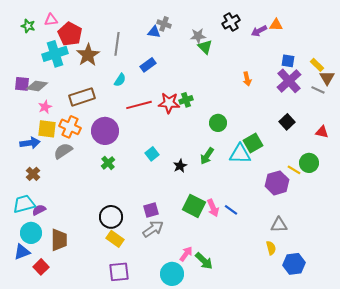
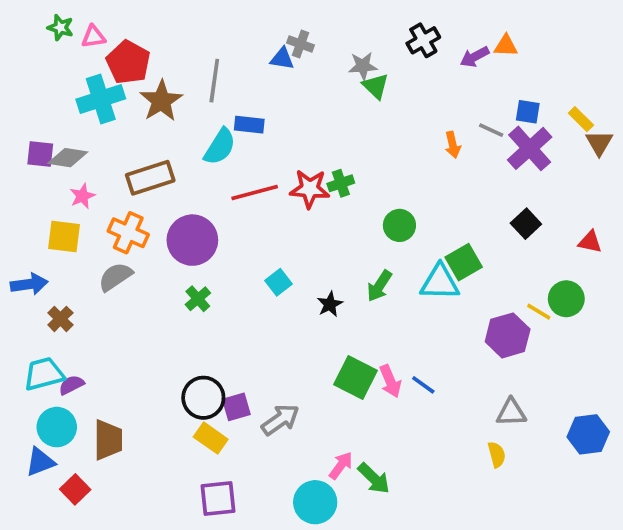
green star: (28, 26) -> (60, 27), moved
blue rectangle: (148, 65) -> (249, 125), moved, turned 42
cyan semicircle: (120, 80) -> (220, 147), size x1.5
gray line: (318, 90) -> (491, 130), moved
yellow square: (47, 129) -> (64, 236), moved
blue arrow: (30, 143) -> (29, 284), moved
purple square: (151, 210) -> (236, 407), moved
blue hexagon: (294, 264) -> (588, 434), moved

